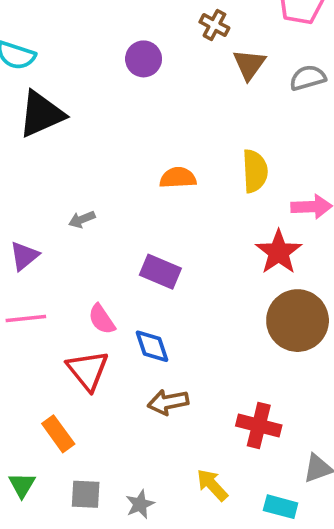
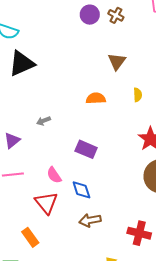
purple circle: (144, 59) -> (90, 15), moved
brown triangle: (249, 64) -> (117, 61), moved
yellow semicircle: (255, 171) -> (138, 95), size x0.6

